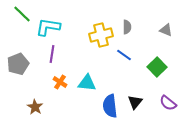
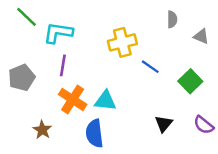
gray semicircle: (127, 27) -> (172, 19), moved
orange cross: (60, 82) -> (73, 99), size x1.6
blue semicircle: (110, 106) -> (94, 133), moved

